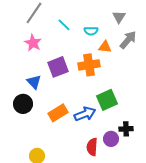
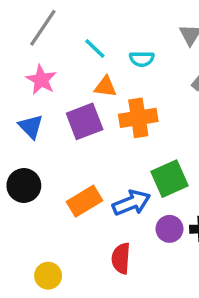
orange triangle: (105, 47) -> (105, 87), moved
blue triangle: (34, 82) -> (31, 127), moved
purple circle: (111, 139) -> (169, 229), moved
red semicircle: (92, 147) -> (121, 258), moved

